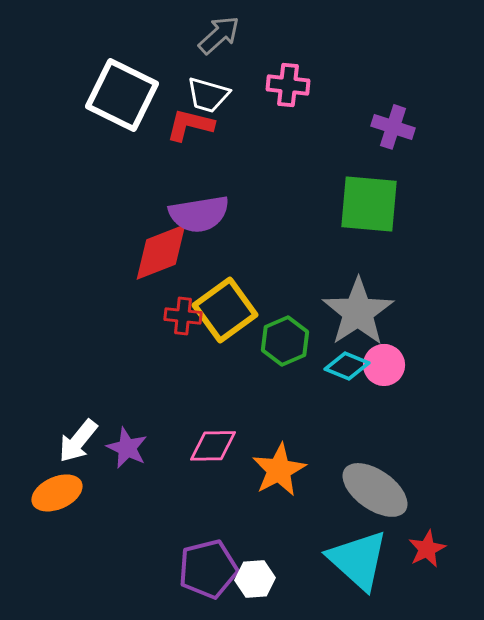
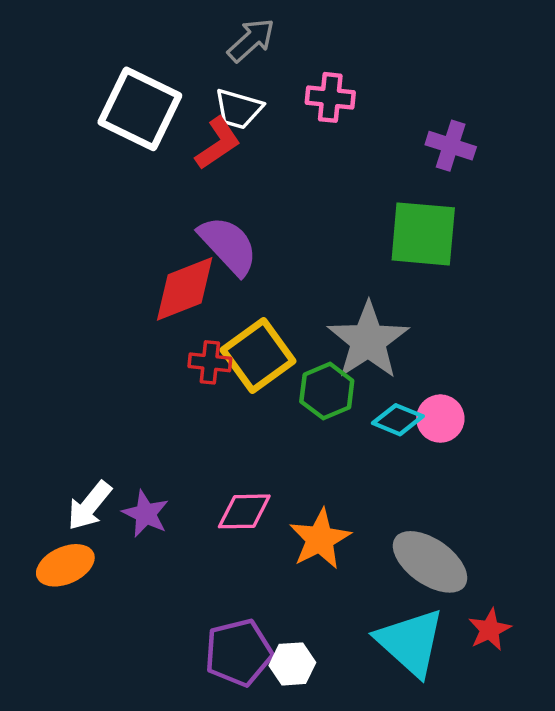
red L-shape: (190, 125) -> (218, 143), turned 132
purple semicircle: (199, 214) -> (228, 245), turned -124
gray star: (358, 312) -> (368, 341), moved

